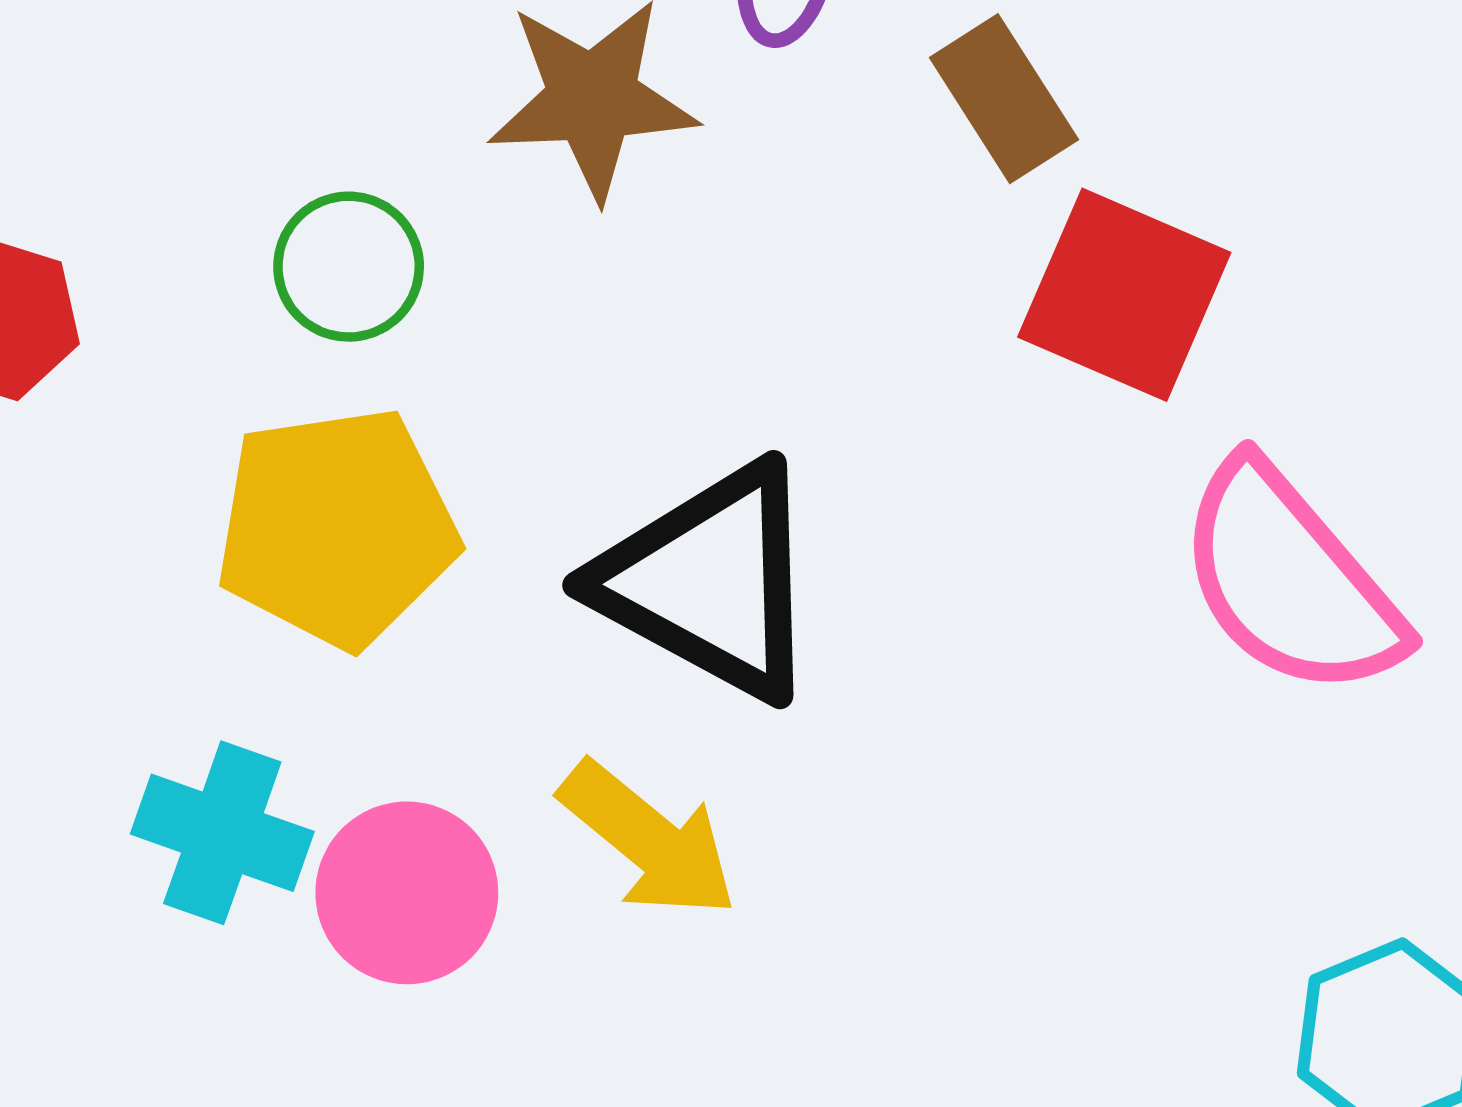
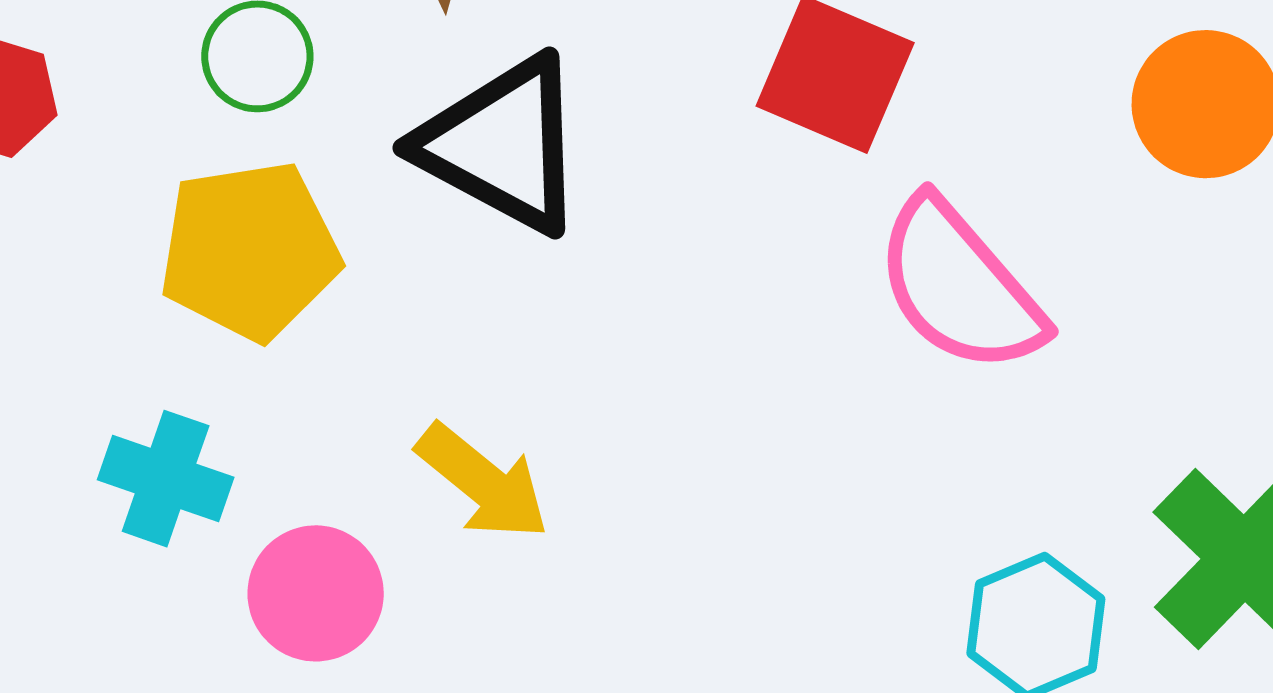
black triangle: (710, 581) -> (502, 145), moved
pink circle: (407, 893) -> (316, 593), moved

